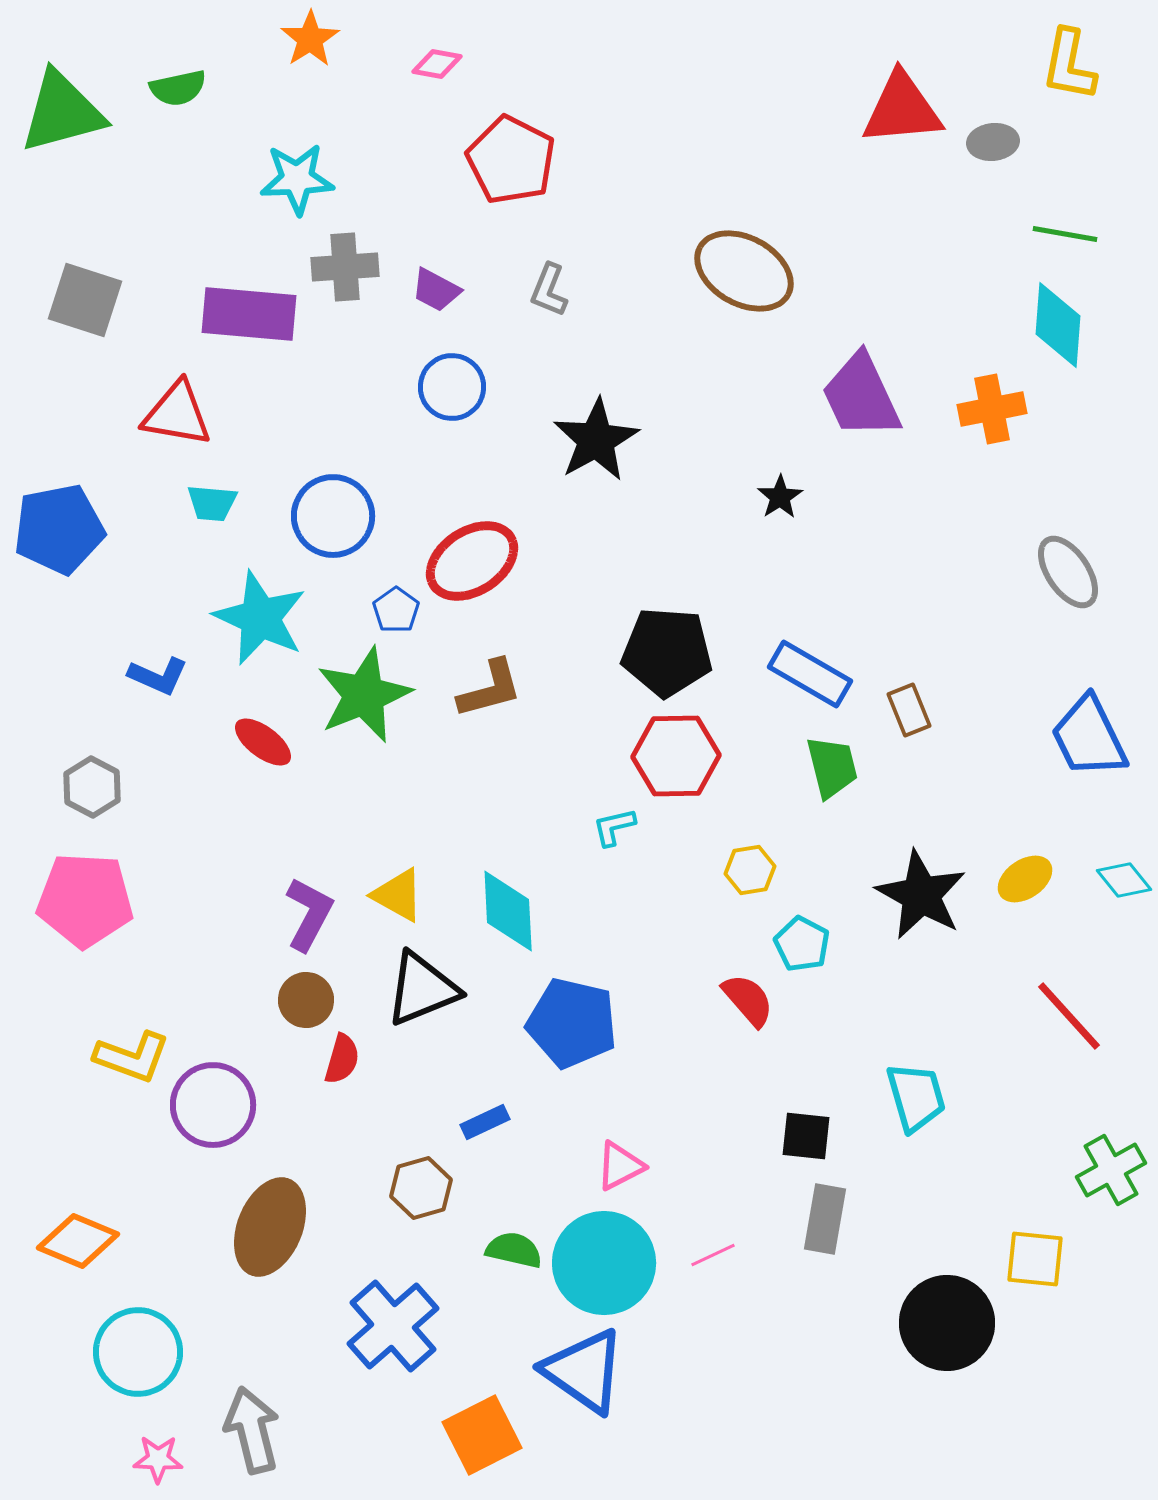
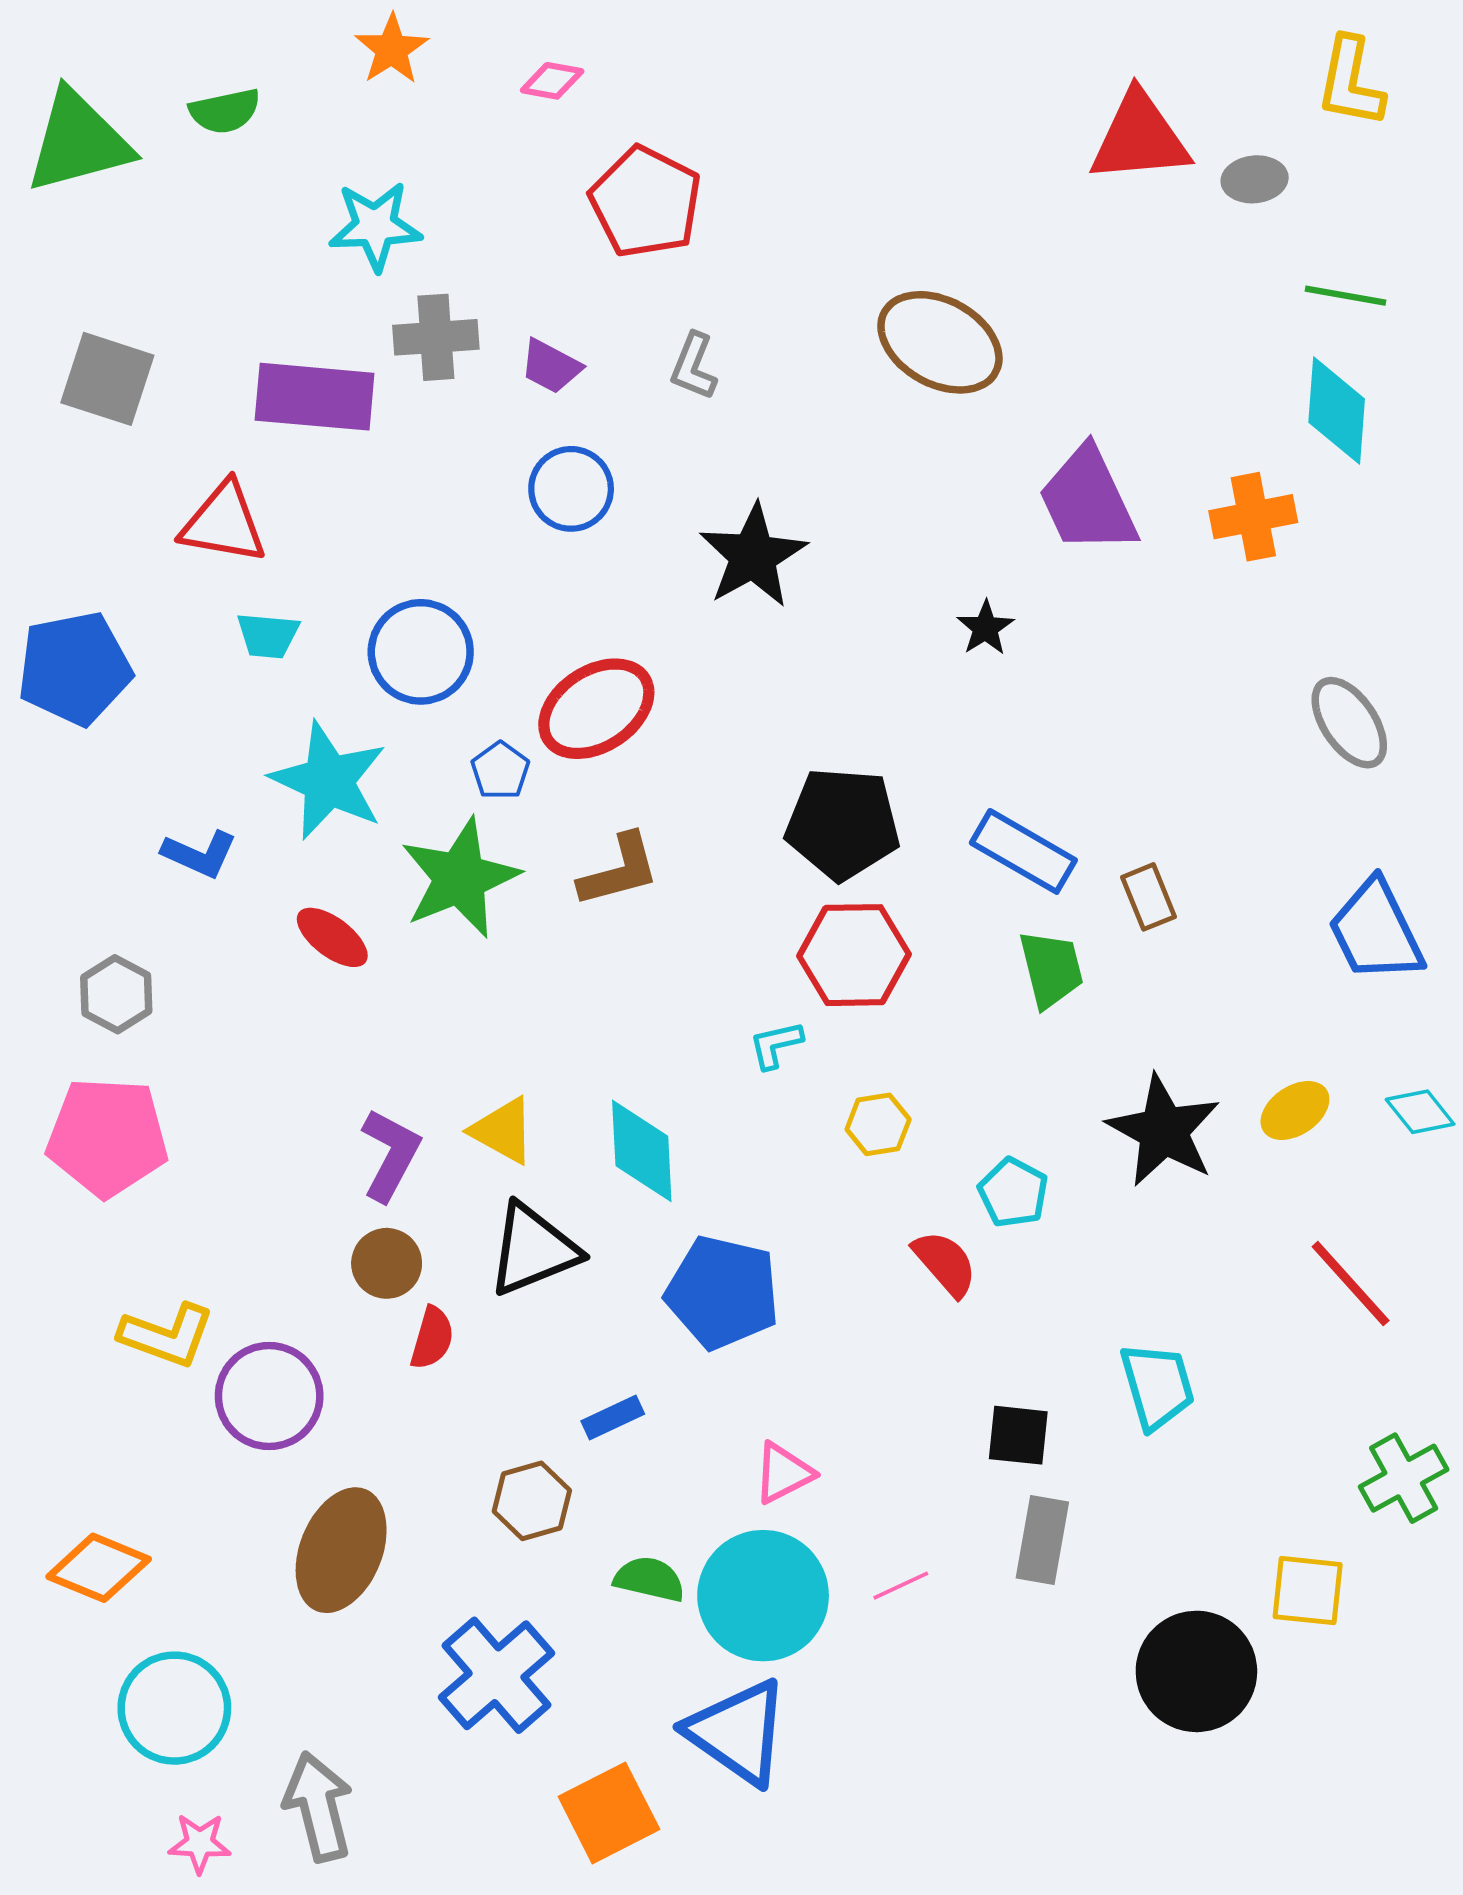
yellow hexagon: (750, 870) -> (878, 1124), moved

